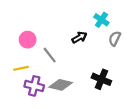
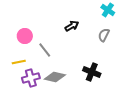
cyan cross: (101, 20) -> (108, 10), moved
black arrow: (79, 37) -> (72, 26), moved
purple cross: (34, 86) -> (31, 78), turned -30

